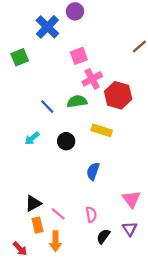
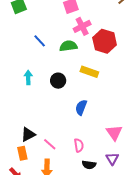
blue line: (47, 107) -> (40, 41), moved
cyan arrow: (32, 138) -> (28, 77), turned 128
orange rectangle: (37, 225) -> (22, 153), moved
black semicircle: (103, 236) -> (89, 165), turned -120

